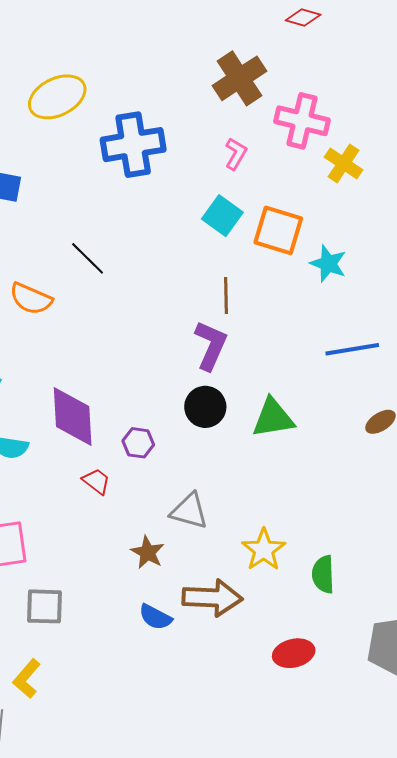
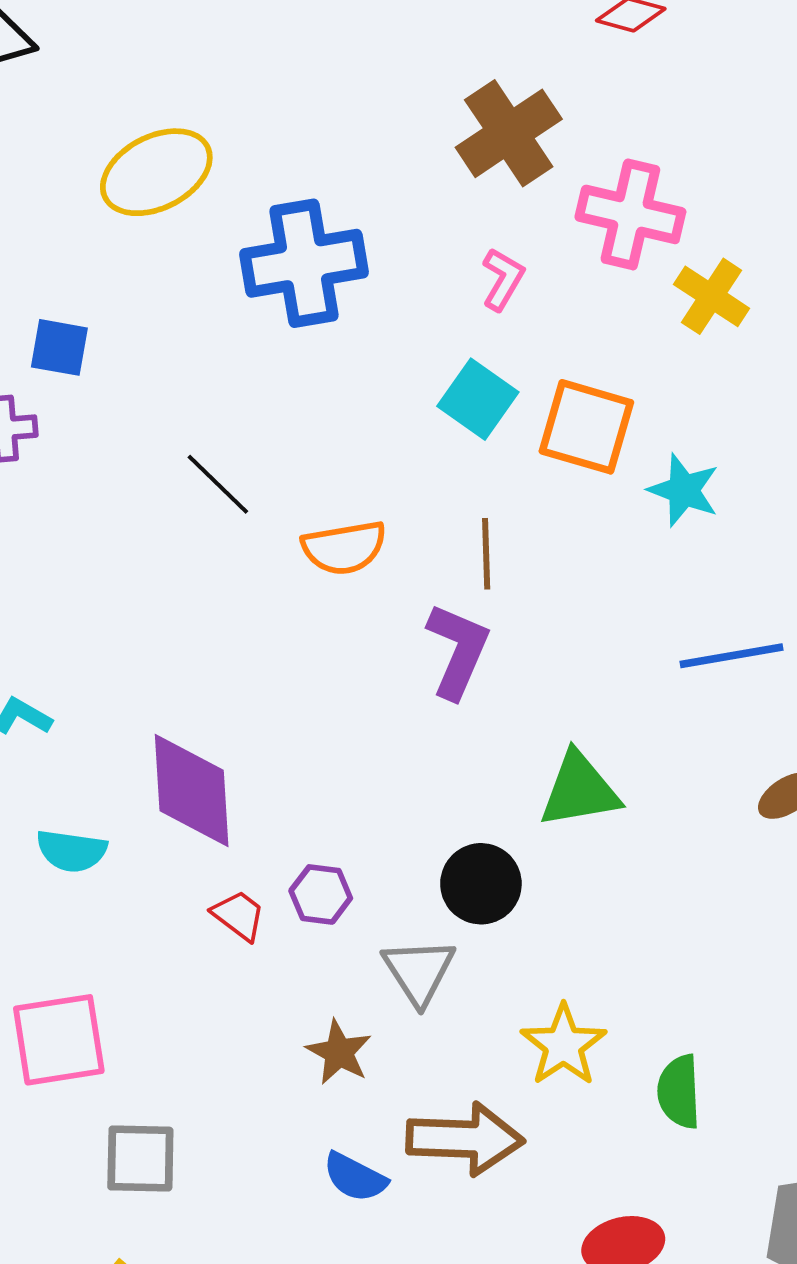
orange semicircle: (31, 299) -> (344, 548), moved, turned -33
black circle: (205, 407) -> (481, 884), moved
purple hexagon: (138, 443) -> (321, 894), moved
gray triangle: (189, 511) -> (419, 971), turned 42

